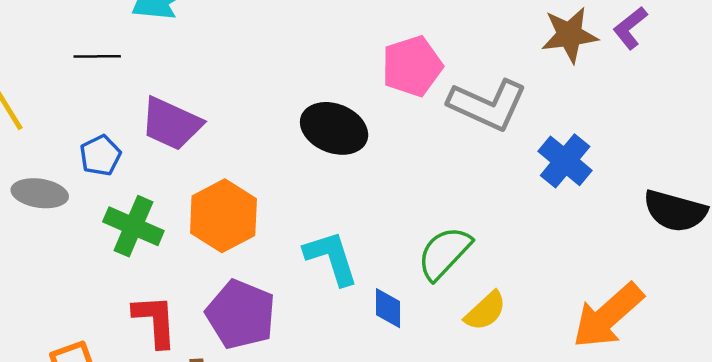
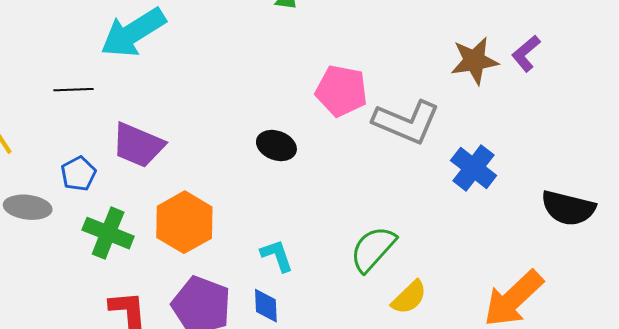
pink pentagon: (412, 66) -> (341, 91), turned 30
black ellipse: (334, 128) -> (276, 146), size x0.7
cyan L-shape: (331, 258) -> (277, 256), size x0.7
blue diamond: (388, 308) -> (266, 306), moved

